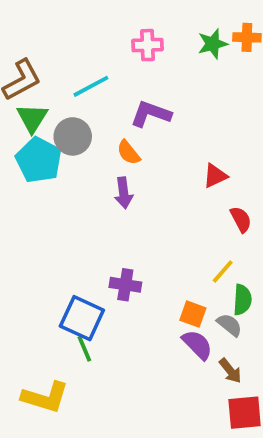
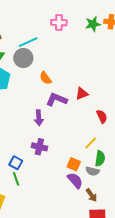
purple L-shape: (151, 114) -> (57, 99), moved
gray circle: (73, 136) -> (23, 58), moved
red triangle: (215, 176) -> (82, 94), moved
purple arrow: (124, 193) -> (39, 118), moved
blue square: (82, 318) -> (16, 163), size x0.6
gray semicircle: (229, 325) -> (92, 171), turned 152

